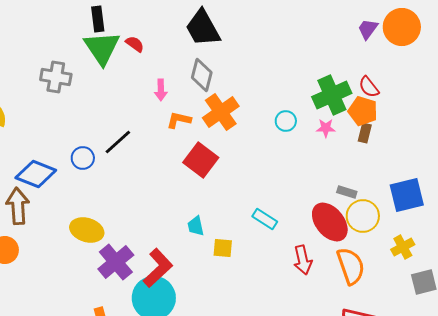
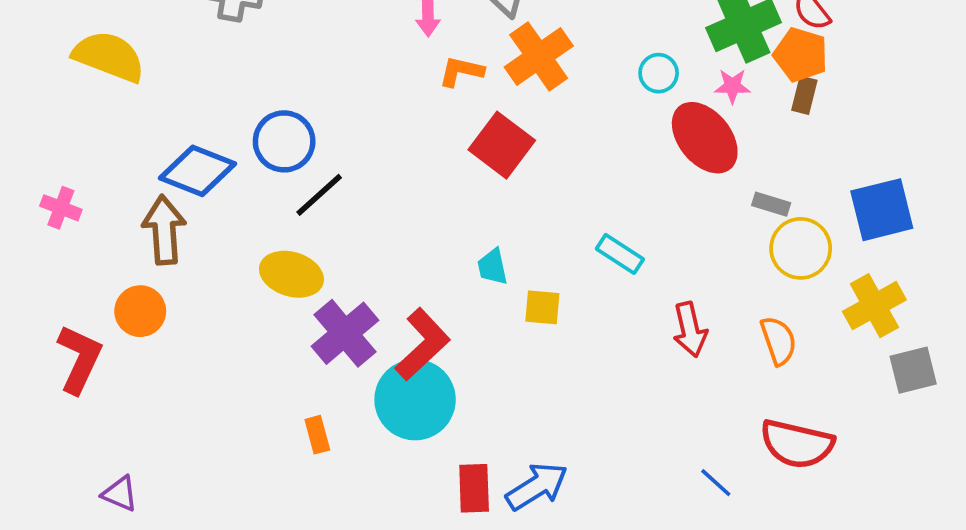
black line: (118, 142) -> (319, 195), moved
blue circle: (83, 158) -> (284, 141), size x1.4
red ellipse: (330, 222) -> (705, 138), moved
yellow cross: (403, 247) -> (874, 306), size x1.4
orange semicircle: (351, 266) -> (779, 341), size x0.7

